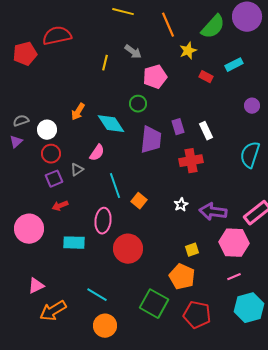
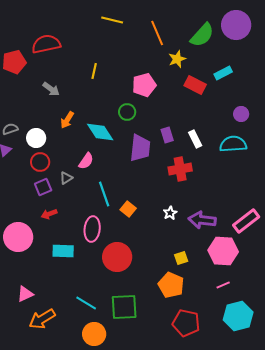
gray arrow: (133, 52) -> (51, 89), moved
red rectangle: (206, 77) -> (195, 85), size x1.5
cyan semicircle: (250, 155) -> (233, 144), moved, turned 68
green square: (154, 304) -> (124, 307), moved, turned -32

